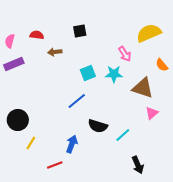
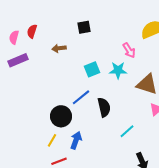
red semicircle: (37, 35) -> (32, 31), moved, turned -80
black circle: (18, 120) -> (61, 116), moved
black semicircle: (98, 126) -> (104, 107), moved, turned -120
yellow line: (31, 143) -> (52, 140), moved

